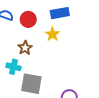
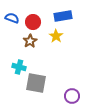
brown star: (25, 48) -> (30, 41), moved

